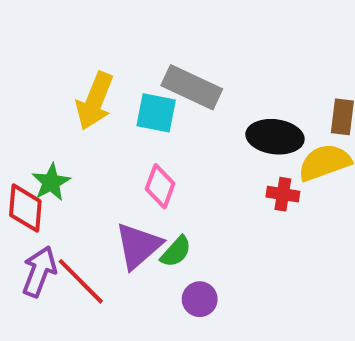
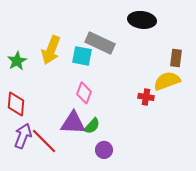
black ellipse: (275, 137) -> (142, 20), moved
green star: (51, 182) -> (17, 61), moved
purple triangle: (138, 246) -> (73, 123), turned 44

